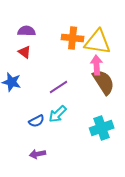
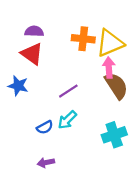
yellow triangle: (98, 42) -> (110, 43), turned -32
red triangle: (25, 52) -> (32, 54), size x1.6

